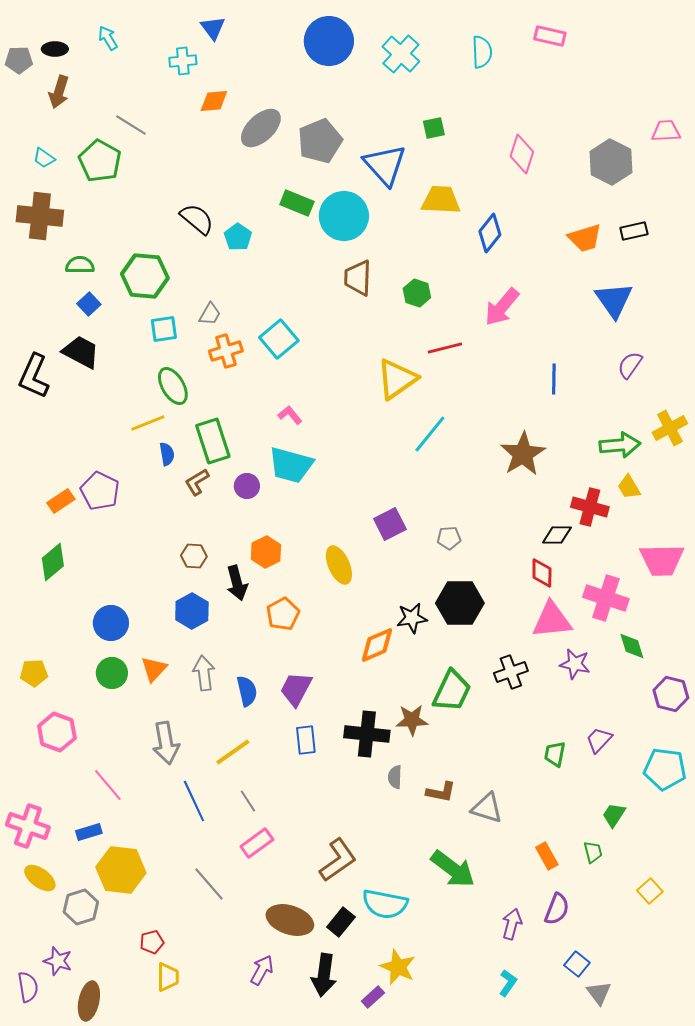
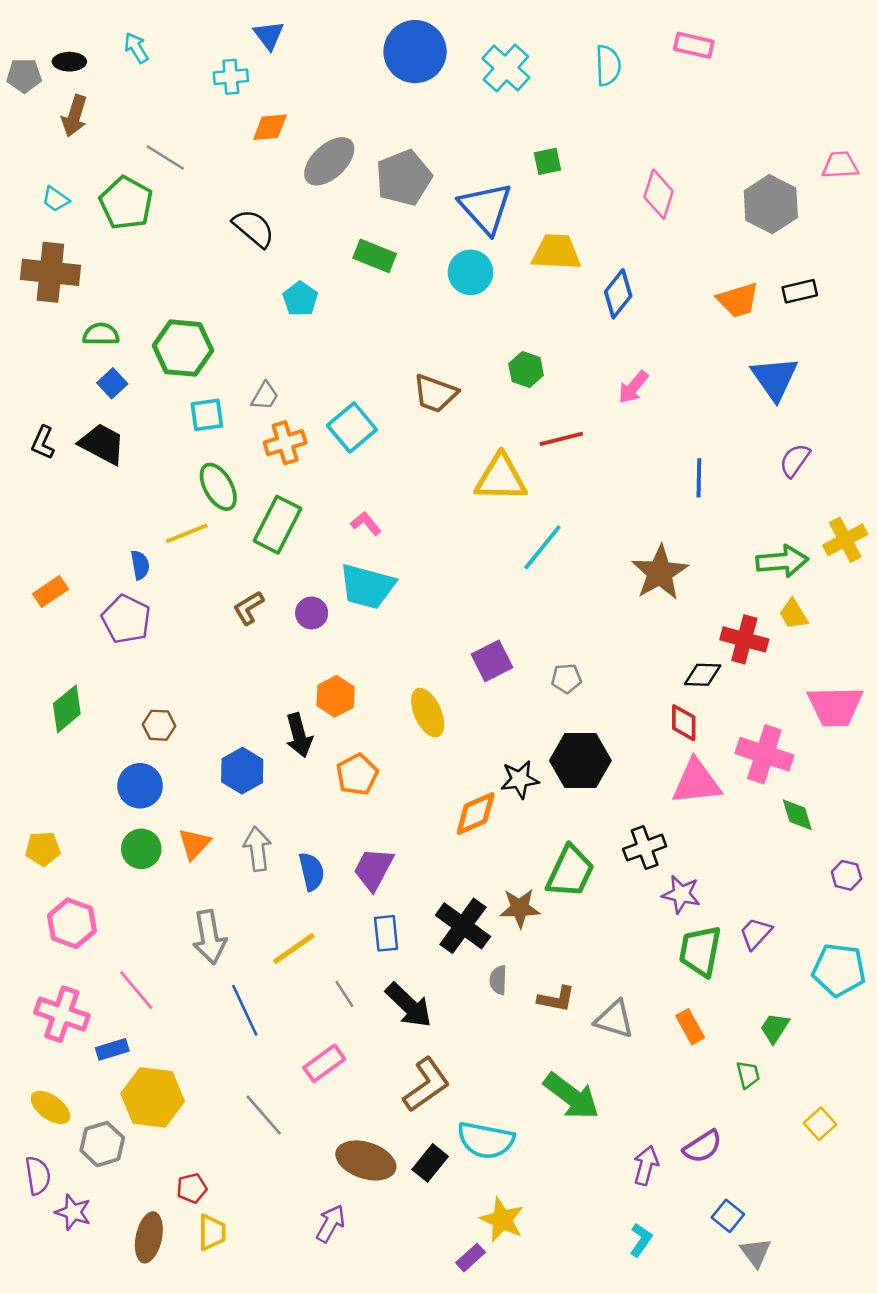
cyan circle: (344, 216) -> (471, 272), moved, size x0.7
black semicircle: (197, 219) -> (254, 228), moved
brown trapezoid: (358, 278) -> (435, 393), moved, turned -72
pink arrow: (502, 307) -> (633, 387), size x0.7
black L-shape: (34, 376) -> (43, 443), moved, size x0.6
yellow triangle: (397, 379) -> (501, 478), turned 36
green rectangle: (213, 441) -> (278, 525), moved, turned 45
blue semicircle: (167, 454) -> (140, 565), moved
orange rectangle: (61, 501) -> (50, 591), moved
brown hexagon: (194, 556) -> (159, 725), moved
purple star: (575, 664) -> (681, 894), moved
purple hexagon: (671, 694) -> (846, 875), size x0.7
black cross: (367, 734) -> (463, 926), turned 30
green trapezoid: (555, 754) -> (700, 951), size x1.6
gray line: (248, 801) -> (344, 994), moved
pink cross: (28, 826) -> (62, 1014), moved
orange rectangle: (547, 856) -> (690, 1027), moved
purple semicircle: (557, 909) -> (703, 1147), turned 36
black arrow: (324, 975) -> (409, 1005), moved, turned -54
purple semicircle: (28, 987) -> (38, 1176), moved
brown ellipse: (89, 1001) -> (149, 1237), moved

